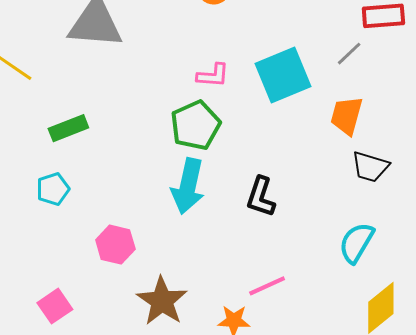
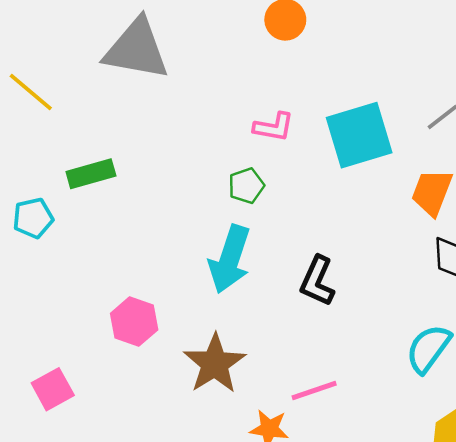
green pentagon: (195, 125) -> (246, 186), size x0.6
cyan pentagon: (53, 189) -> (33, 218), moved
brown star: (162, 301) -> (215, 364), moved

